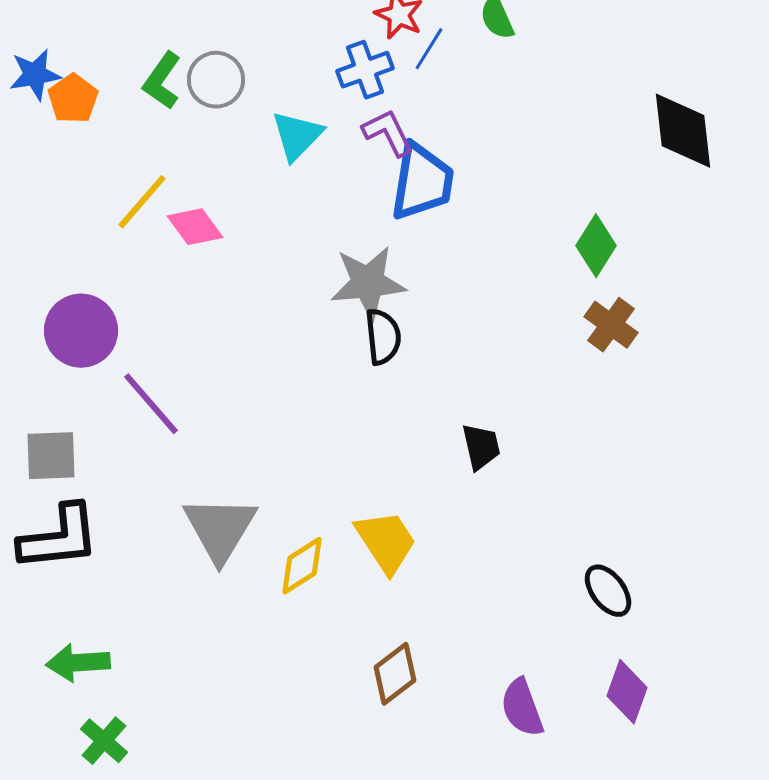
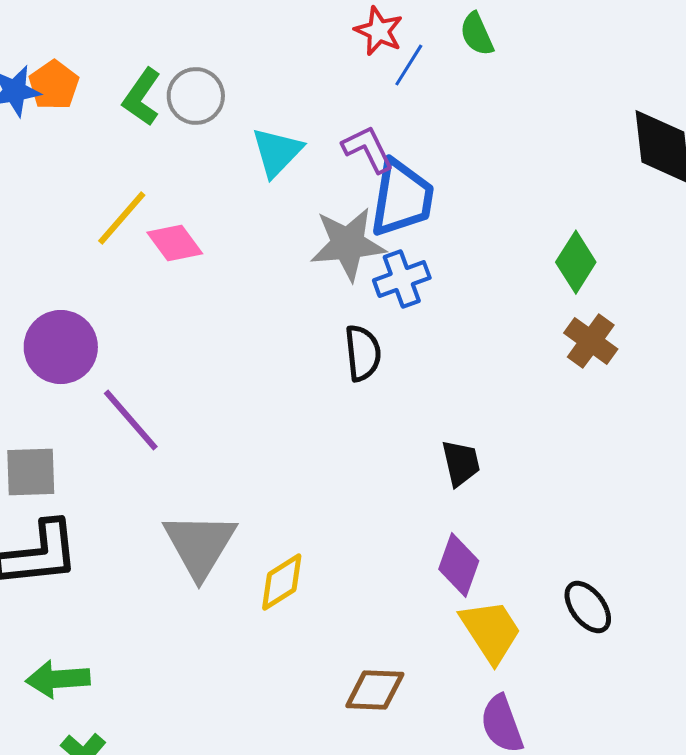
blue cross: (365, 70) -> (402, 279), moved
orange pentagon: (73, 99) -> (54, 85), moved
gray star: (368, 283) -> (348, 244), moved
yellow trapezoid: (386, 542) -> (491, 631), moved
brown diamond: (395, 674) -> (375, 690), turned 40
purple diamond: (627, 692) -> (459, 565), moved

